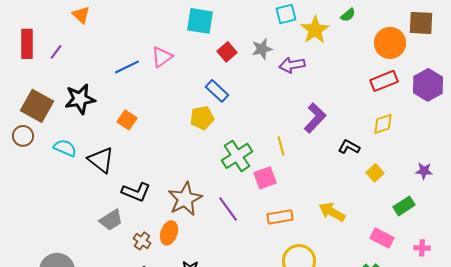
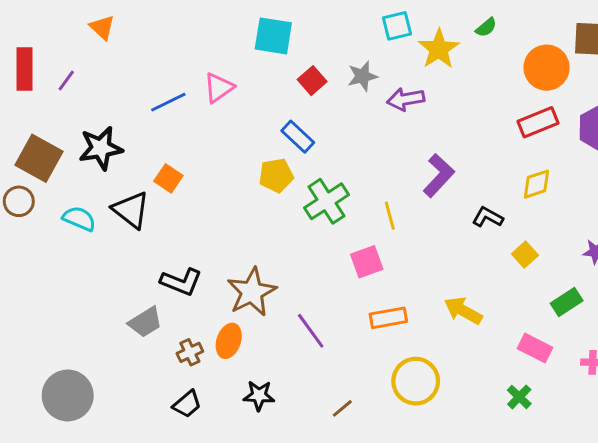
green cross: (237, 156) -> (327, 201), moved
black triangle: (101, 160) -> (131, 210), moved
purple line: (228, 209) -> (311, 331), moved
brown cross: (142, 241) -> (190, 352), turned 30

